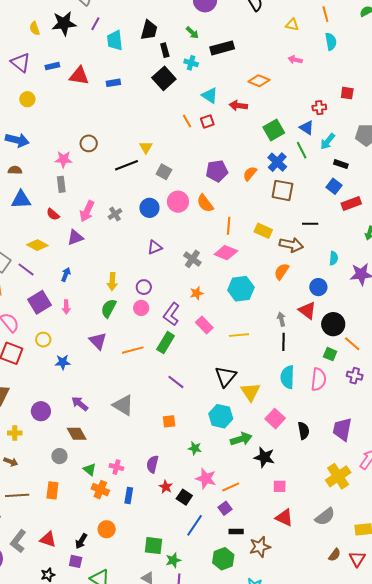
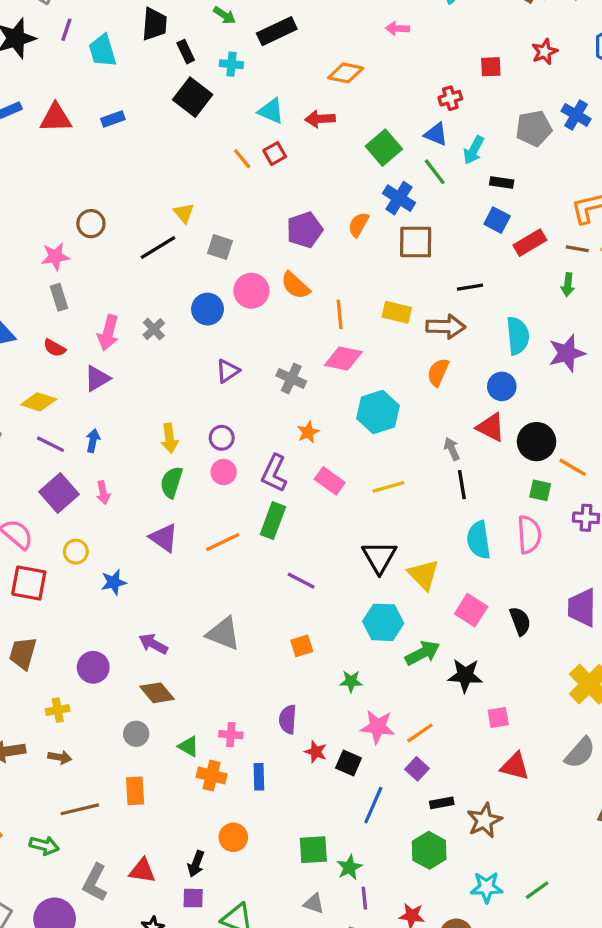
cyan semicircle: (334, 258) -> (518, 336), size x1.6
purple line: (26, 270) -> (50, 444), moved

